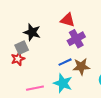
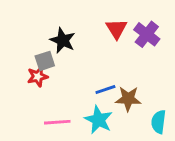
red triangle: (68, 20) -> (116, 29), turned 35
purple cross: (76, 39) -> (147, 34), moved, turned -30

